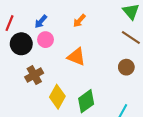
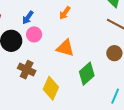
brown cross: (34, 75) -> (27, 70), turned -30
green diamond: (86, 101) -> (87, 74), moved

